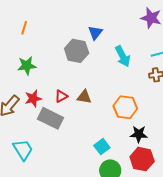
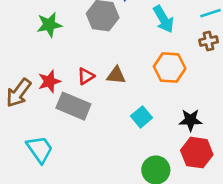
green star: (27, 66) -> (49, 25), moved
orange hexagon: (125, 107) -> (170, 68), moved
cyan square: (102, 147) -> (141, 117), moved

